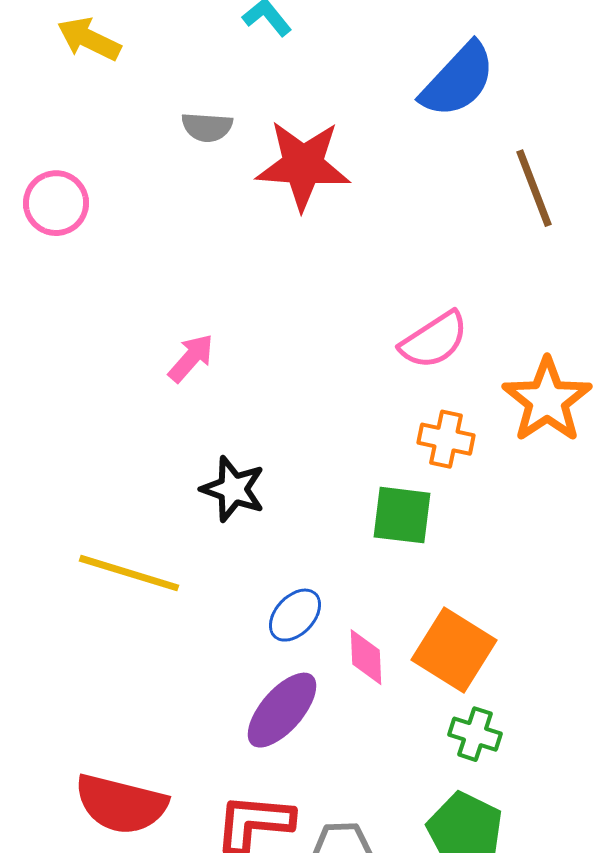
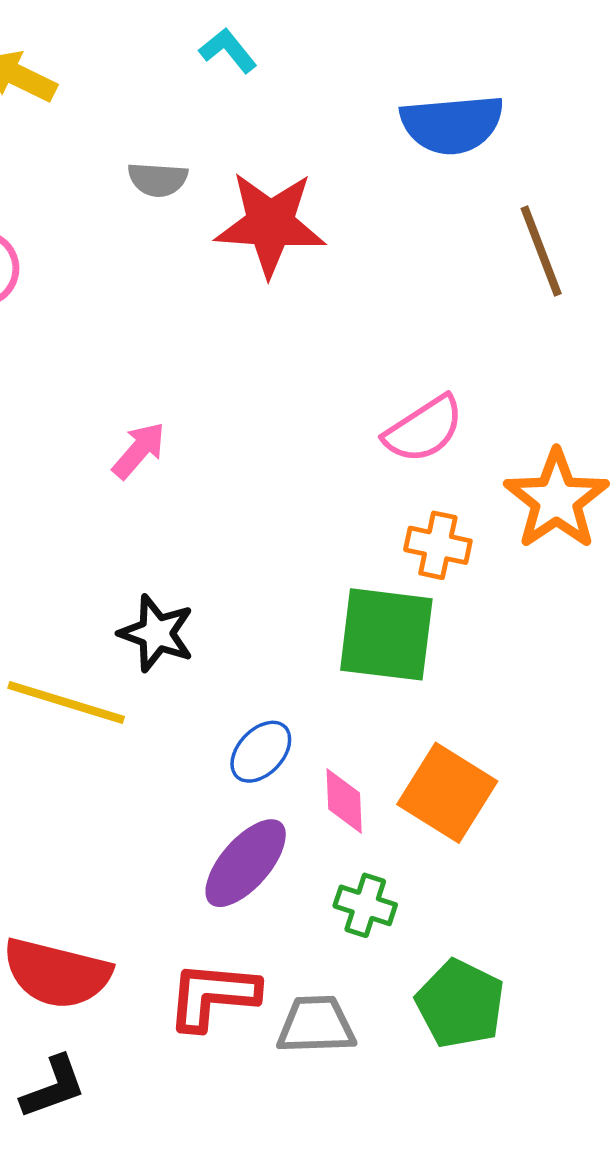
blue semicircle: (458, 80) -> (452, 124), turned 42
black star: (233, 489) -> (156, 633), moved
green square: (402, 515) -> (386, 634), size x1.4
green cross: (475, 734) -> (365, 905), moved

